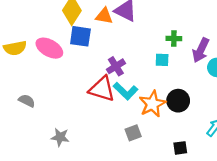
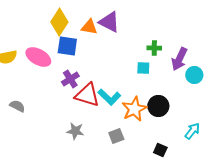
purple cross: (116, 66) -> (70, 79), moved
gray star: (60, 137) -> (75, 131), moved
black square: (180, 148) -> (160, 150), turned 32

